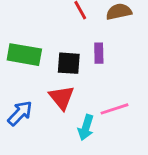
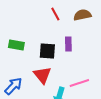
green rectangle: (24, 55) -> (16, 45), size x0.7

